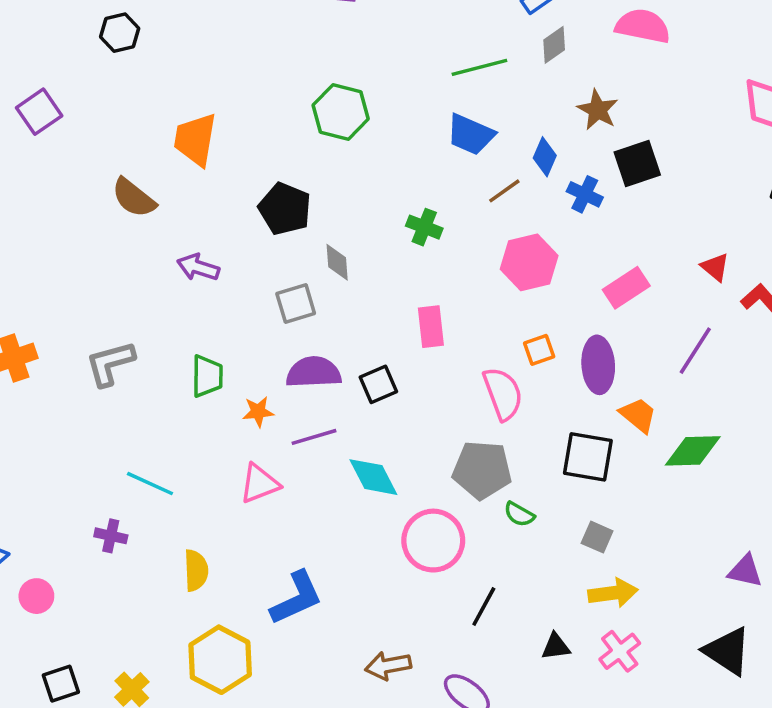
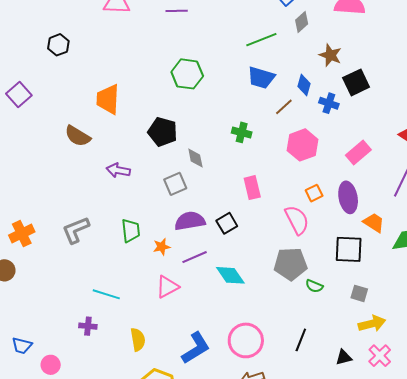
pink circle: (433, 541) -> (246, 340), moved

